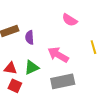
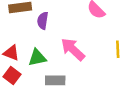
gray rectangle: (63, 81) -> (55, 80), moved, size x0.7

